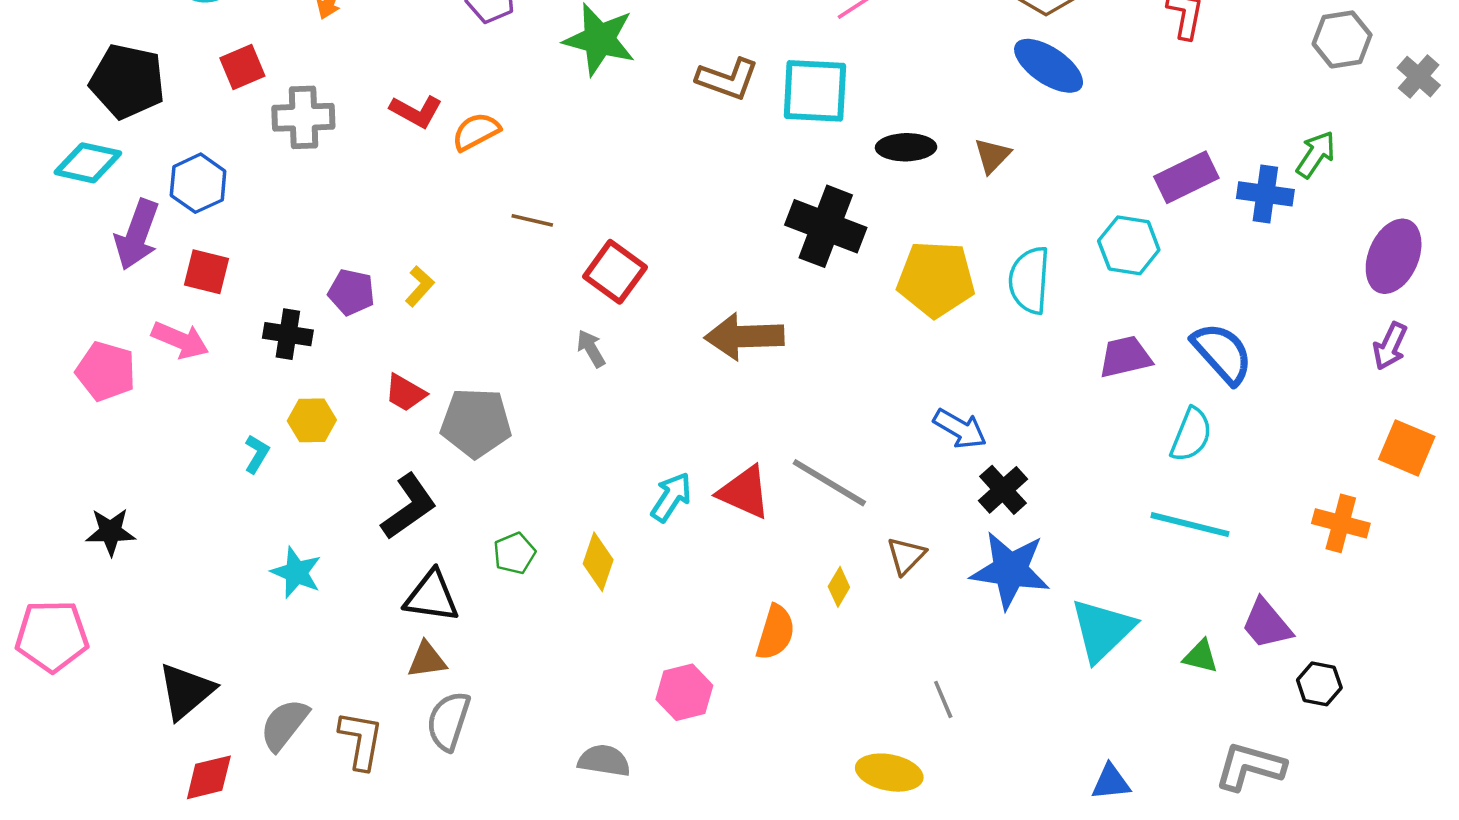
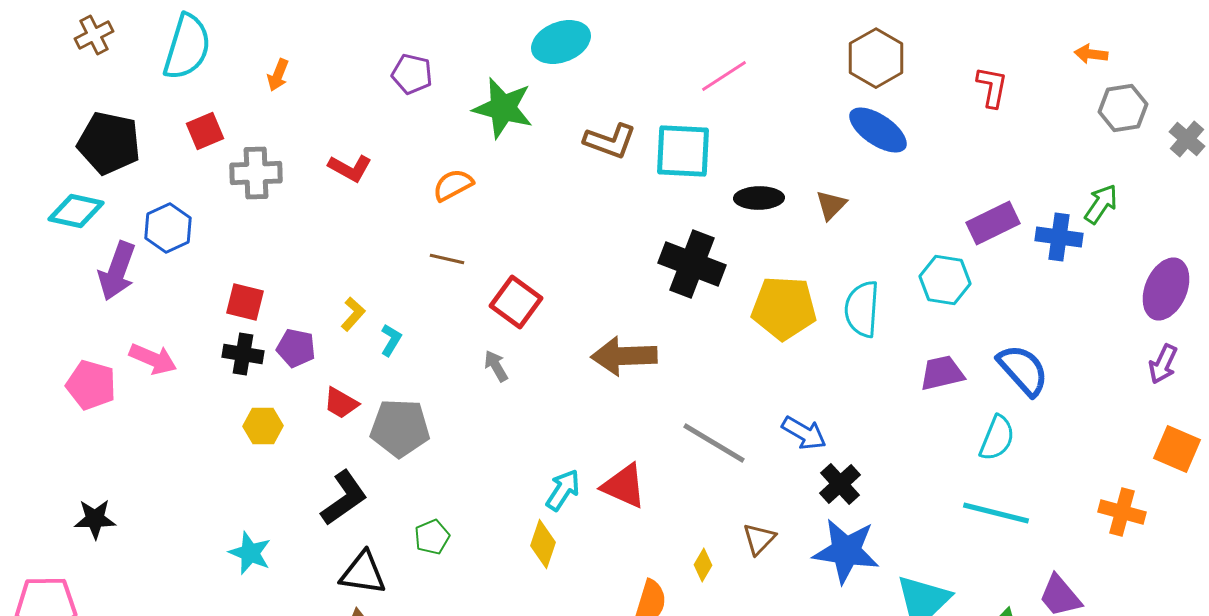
orange semicircle: (476, 132) -> (453, 185), moved
red square: (206, 272) -> (245, 302), moved
purple pentagon: (351, 292) -> (296, 348), moved
cyan L-shape: (257, 454) -> (391, 340), moved
gray line: (829, 483) -> (714, 443), moved
yellow diamond: (598, 562) -> (543, 544), moved

